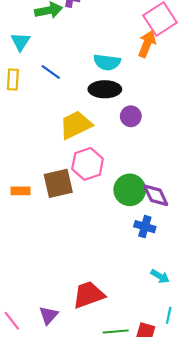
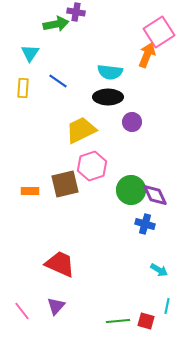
red trapezoid: (89, 295) -> (60, 264), moved, turned 44

